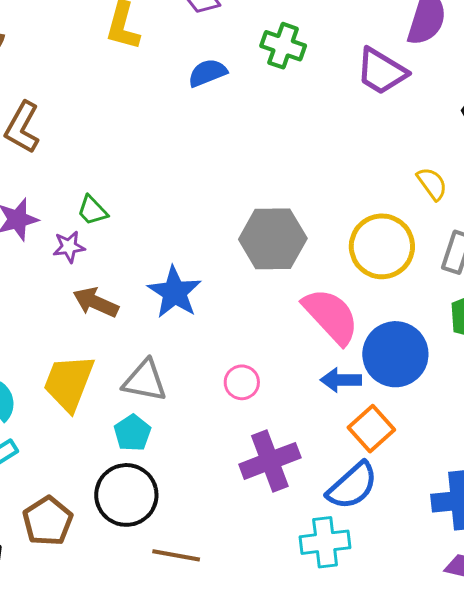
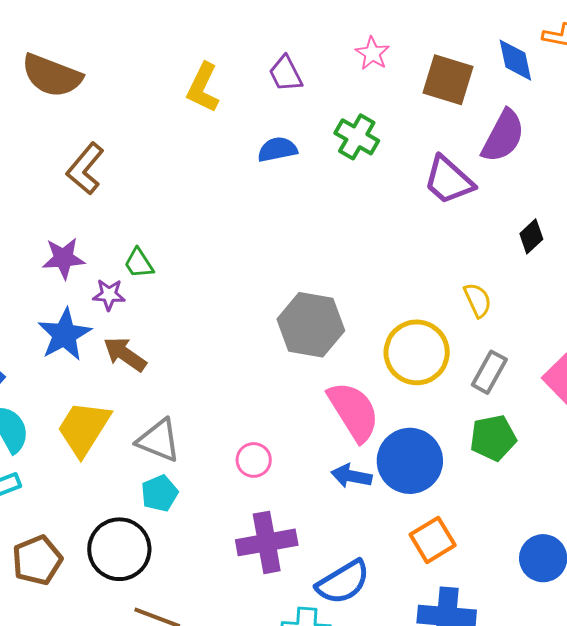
blue star: (175, 292) -> (64, 335), moved
orange square: (371, 429) -> (433, 540), moved
cyan pentagon: (132, 433) -> (160, 493), moved

